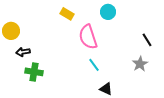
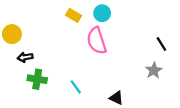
cyan circle: (108, 12) -> (102, 13), moved
cyan line: (94, 65) -> (76, 87), moved

